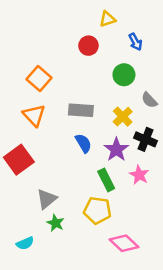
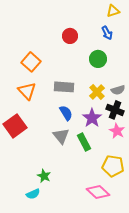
yellow triangle: (107, 19) -> (113, 11), moved
gray semicircle: (149, 100) -> (118, 90), moved, turned -64
pink star: (139, 175) -> (117, 131), moved
gray triangle: (47, 199) -> (61, 136), moved, turned -30
yellow pentagon: (97, 210) -> (113, 166), moved
cyan semicircle: (25, 243) -> (33, 194), moved

